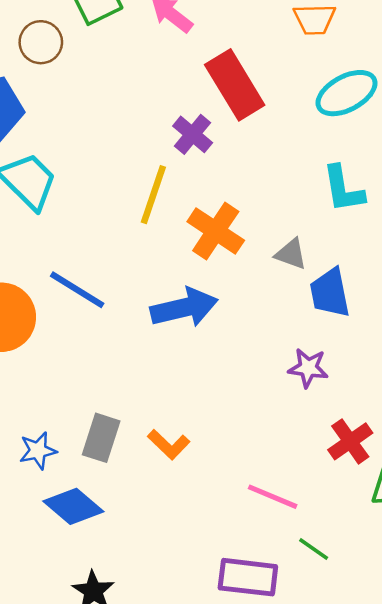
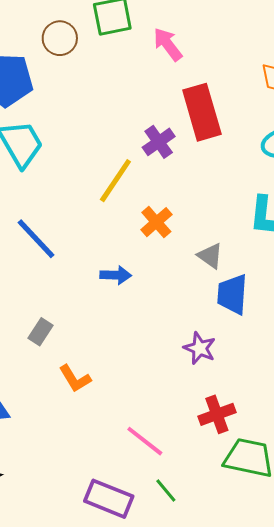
orange cross: (216, 231) -> (156, 222), size x0.7
blue arrow: (184, 308) -> (116, 275), size x0.6
gray rectangle: (101, 438) -> (41, 332), moved, size x0.7

